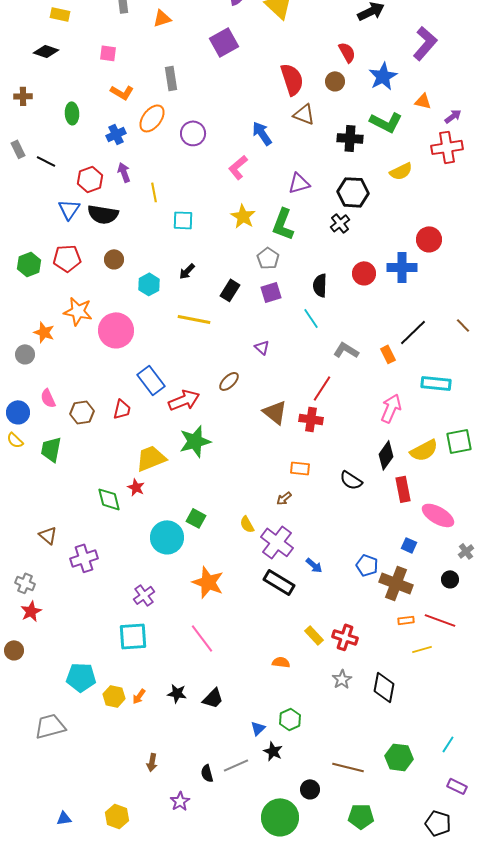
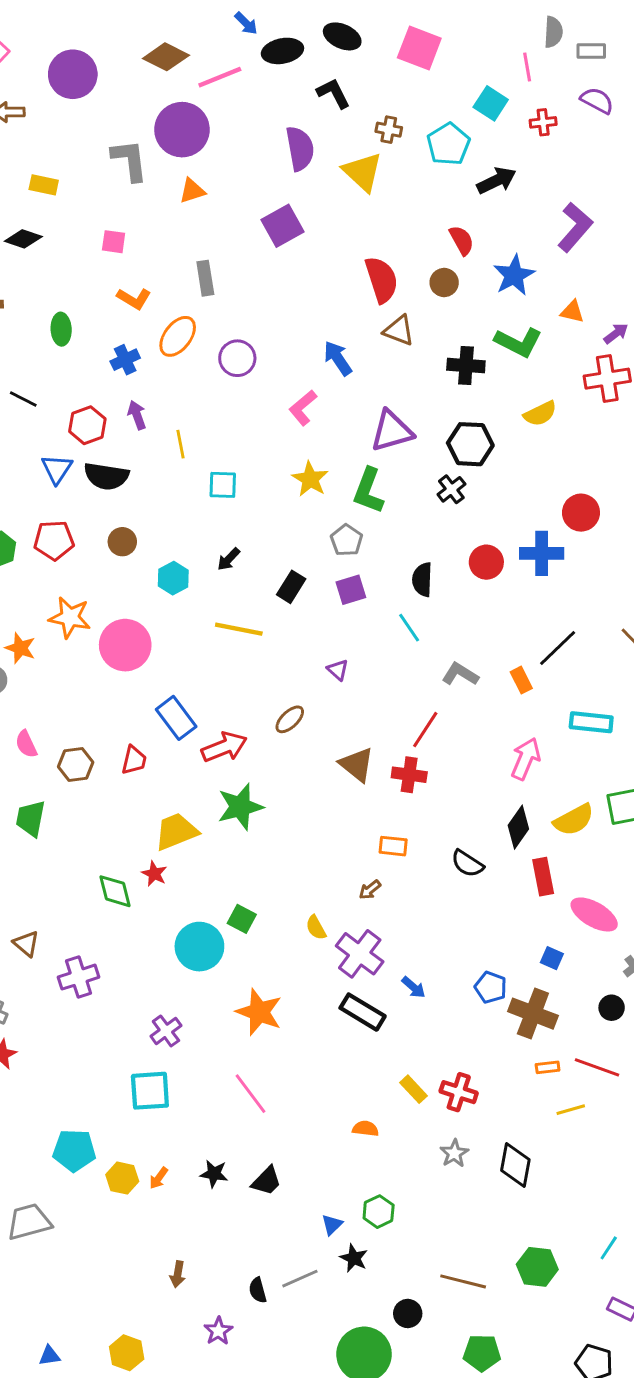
purple triangle: (299, 183) -> (392, 431), size x1.4

